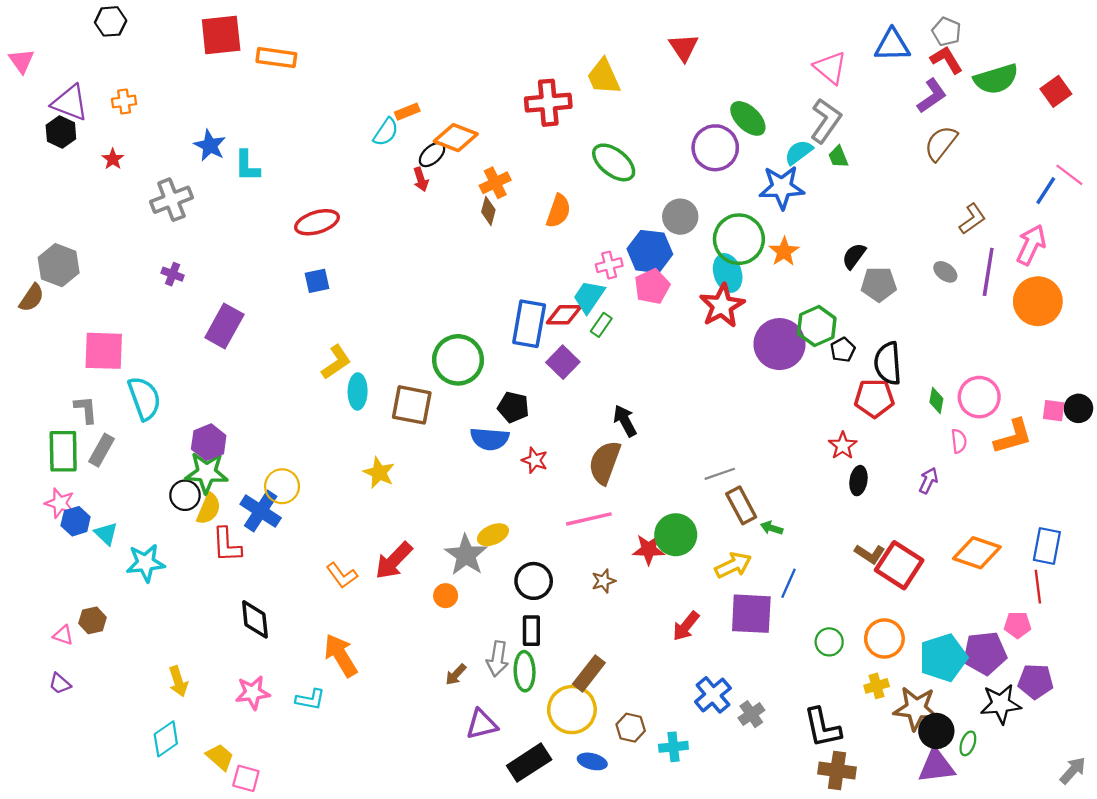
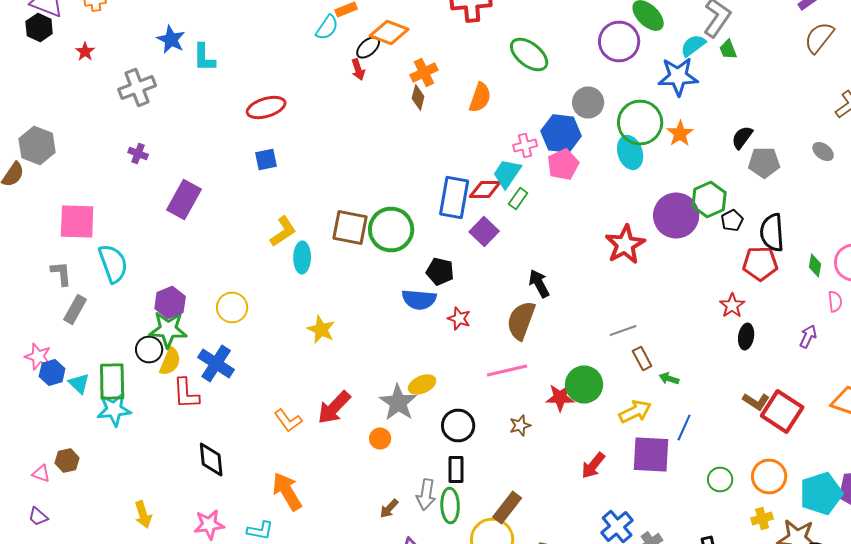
red star: (722, 306) -> (625, 244), moved
brown square: (412, 405) -> (350, 228), moved
green rectangle: (63, 451) -> (112, 382), moved
yellow circle: (282, 486) -> (232, 308), moved
brown rectangle: (741, 505) -> (642, 358), size x0.7

